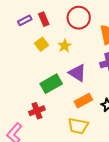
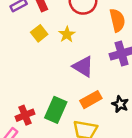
green rectangle: (51, 84) -> (56, 110), moved, turned -35
red cross: (37, 111) -> (25, 115), moved

